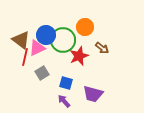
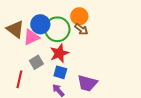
brown arrow: (102, 48) -> (81, 29), moved
red star: (79, 56) -> (59, 53), moved
red line: (25, 57) -> (19, 79), moved

